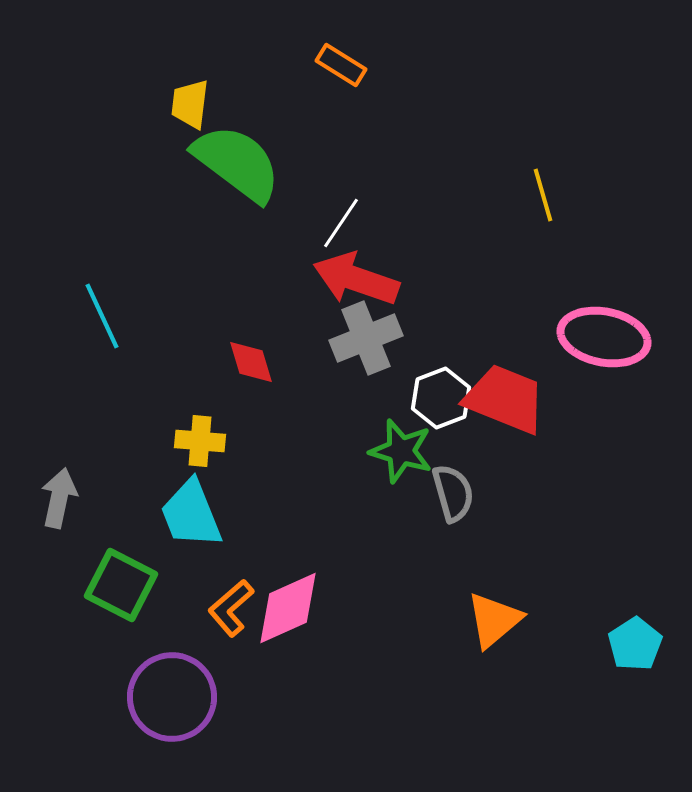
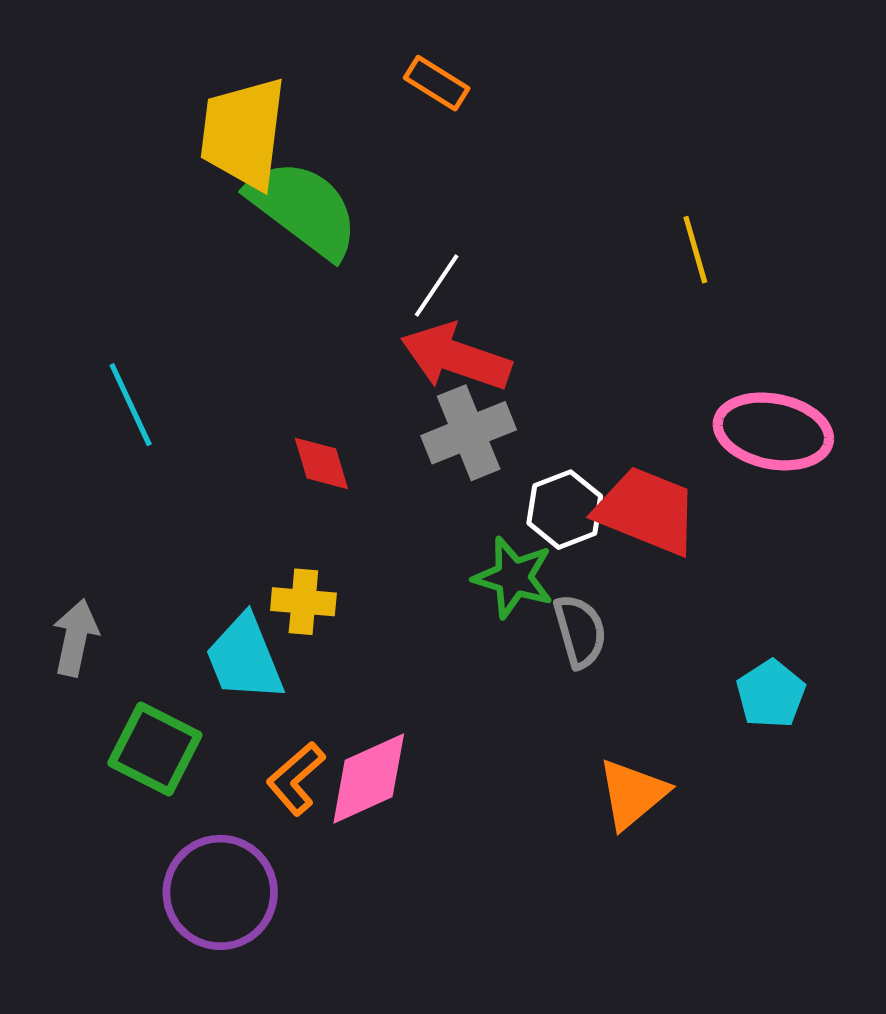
yellow trapezoid: (190, 104) -> (243, 133), size x1.8
yellow cross: (200, 441) -> (303, 602), moved
cyan pentagon: (635, 644) -> (771, 694), moved

